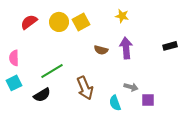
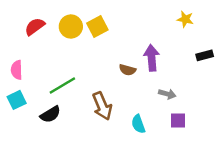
yellow star: (122, 16) -> (185, 19), moved
brown semicircle: (101, 50) -> (127, 70), moved
gray arrow: (131, 87) -> (167, 94), moved

